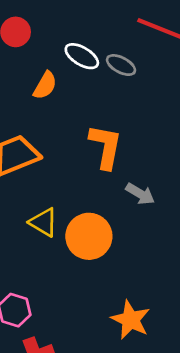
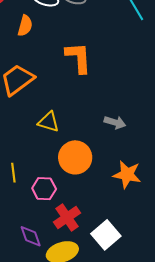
gray arrow: (140, 194) -> (115, 122), moved
orange circle: (89, 236) -> (75, 157), moved

